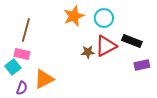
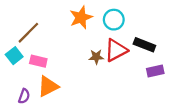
brown line: (26, 30) -> (28, 33), turned 30
pink rectangle: (22, 54) -> (38, 61), moved
cyan square: (13, 67) -> (14, 56), moved

